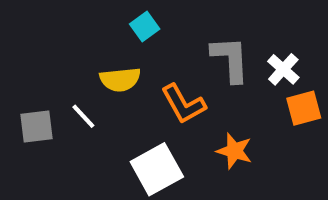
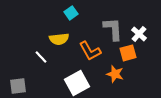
orange square: (304, 108) -> (128, 53), moved
gray square: (37, 126) -> (18, 86), moved

